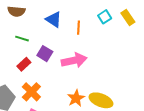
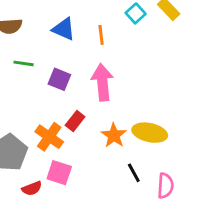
pink arrow: (74, 60) -> (102, 82), turned -75
red rectangle: (24, 64) -> (75, 121), moved

